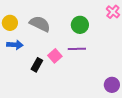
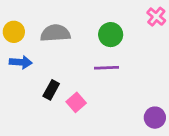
gray semicircle: (40, 24) -> (55, 33), turned -30
pink square: (55, 56) -> (76, 102), moved

